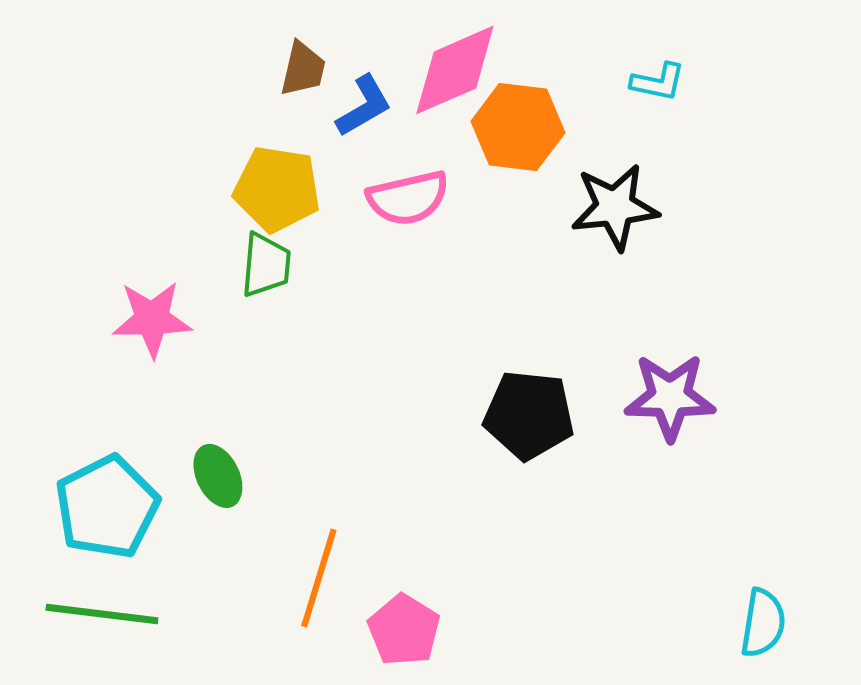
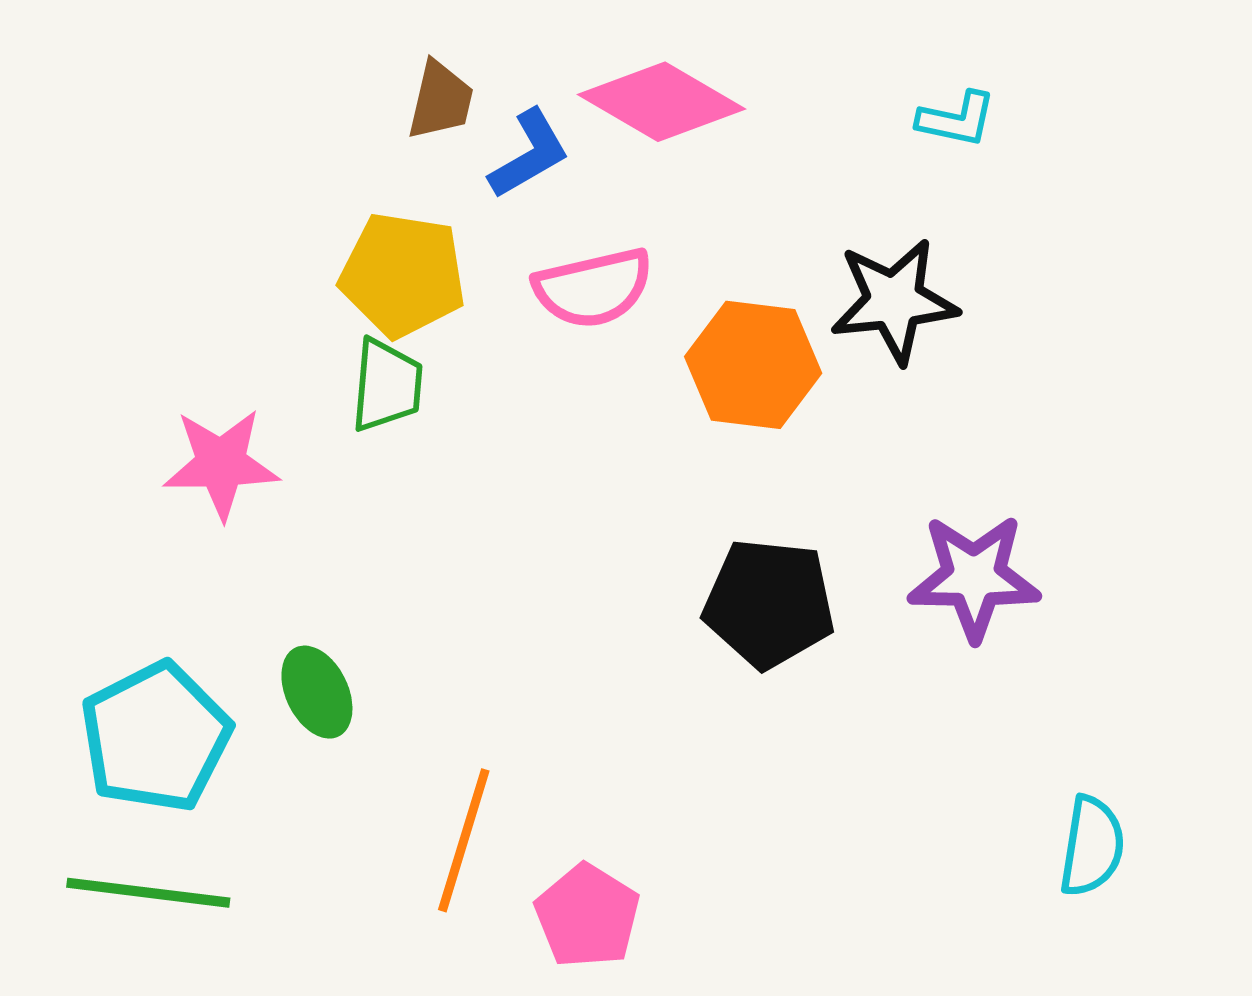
pink diamond: (455, 70) -> (662, 102), turned 54
orange hexagon: (518, 127) -> (753, 365), moved
cyan semicircle: (763, 623) -> (1092, 846), moved

